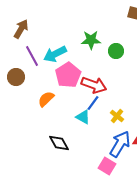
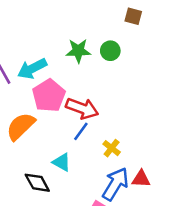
green circle: (116, 51) -> (110, 51), moved
orange semicircle: (46, 99) -> (21, 126), size x1.4
cyan triangle: (83, 117) -> (62, 162), moved

